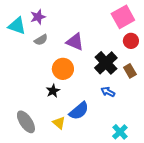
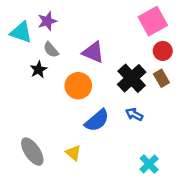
gray semicircle: (41, 40) -> (51, 50), turned 80
brown rectangle: (130, 71) -> (161, 78), moved
black star: (53, 91) -> (39, 70), moved
blue semicircle: (79, 111) -> (97, 120), moved

